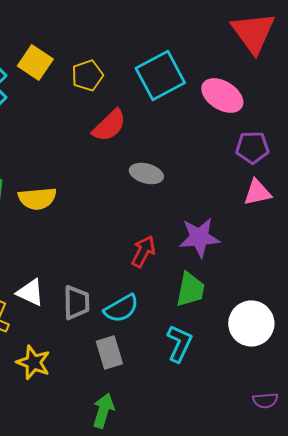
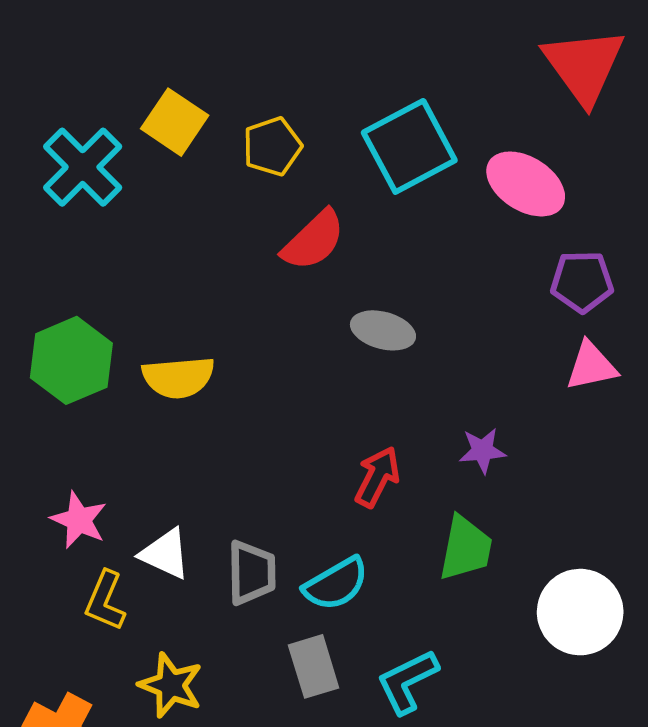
purple star: (199, 237) -> (482, 451), size x0.6
cyan L-shape: (179, 343) -> (407, 681), moved, turned -141

